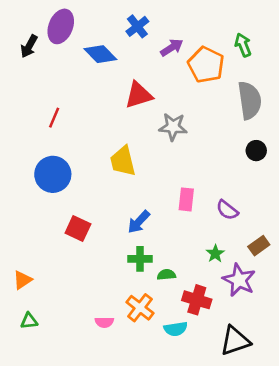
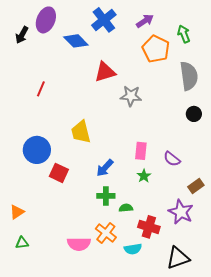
blue cross: (137, 26) -> (104, 20), size x1.4
purple arrow: (172, 48) -> (145, 21), moved
yellow trapezoid: (123, 161) -> (81, 132), moved
blue circle: (53, 174) -> (37, 150), moved
green star: (215, 254) -> (144, 176), moved
pink semicircle: (104, 322) -> (79, 244), size x1.6

